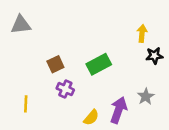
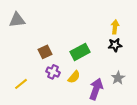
black star: (154, 56) -> (115, 45), moved
yellow line: (26, 104) -> (21, 84), turned 48
yellow semicircle: (91, 117) -> (74, 77), moved

